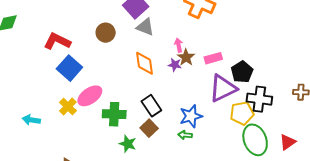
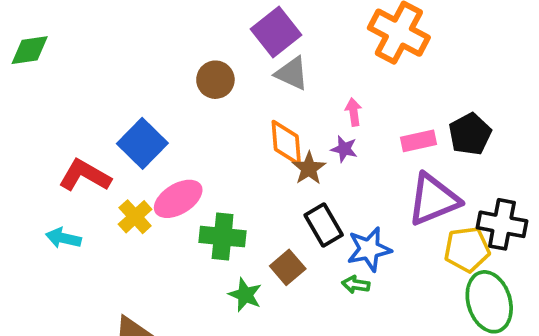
red L-shape: (57, 41) -> (85, 175), moved
brown star: (186, 57) -> (309, 168), moved
black pentagon: (242, 72) -> (470, 134), moved
black rectangle: (151, 106) -> (324, 225), moved

